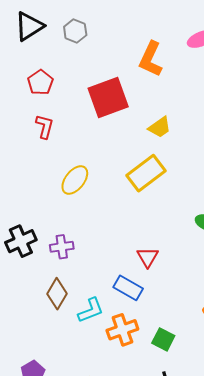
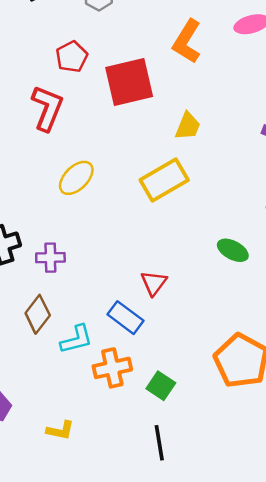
red pentagon: (40, 82) -> (72, 57), moved
red L-shape: (45, 127) -> (47, 108), size x1.5
yellow trapezoid: (160, 127) -> (188, 126), turned -40

